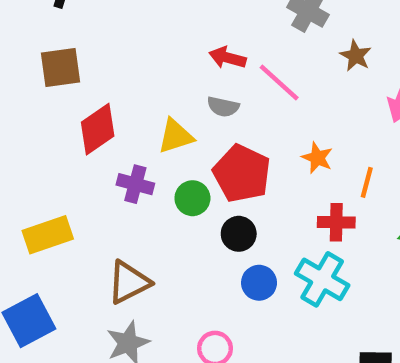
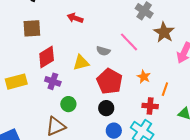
brown star: (356, 56) -> (164, 32), size x1.5
red arrow: (227, 58) -> (75, 18), moved
purple cross: (135, 184) -> (53, 81), moved
green circle: (192, 198) -> (68, 104), moved
yellow rectangle: (48, 235) -> (16, 82), moved

